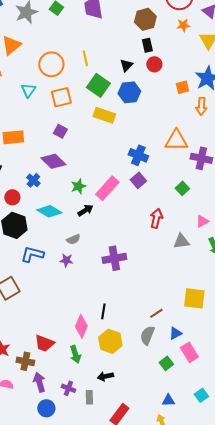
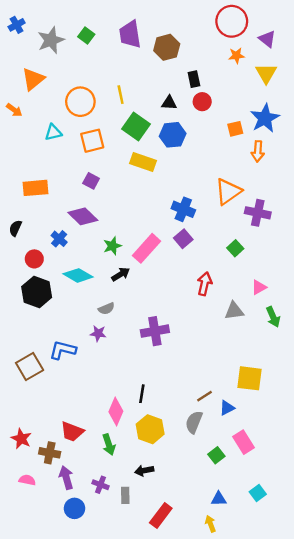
brown hexagon: (145, 19) -> (167, 47), moved
black triangle: (126, 65) -> (169, 103), turned 48
cyan triangle: (28, 90) -> (53, 132), turned 42
orange triangle: (176, 140) -> (228, 192), turned -35
blue L-shape: (32, 254) -> (63, 350), moved
blue triangle: (175, 333) -> (227, 408), moved

